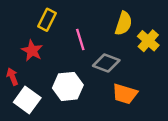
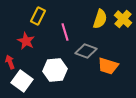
yellow cross: (148, 41) -> (123, 19), moved
orange trapezoid: (125, 94) -> (108, 66), moved

